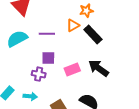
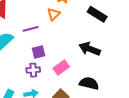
black rectangle: (93, 34) -> (97, 14), moved
pink rectangle: (72, 70) -> (61, 68), moved

